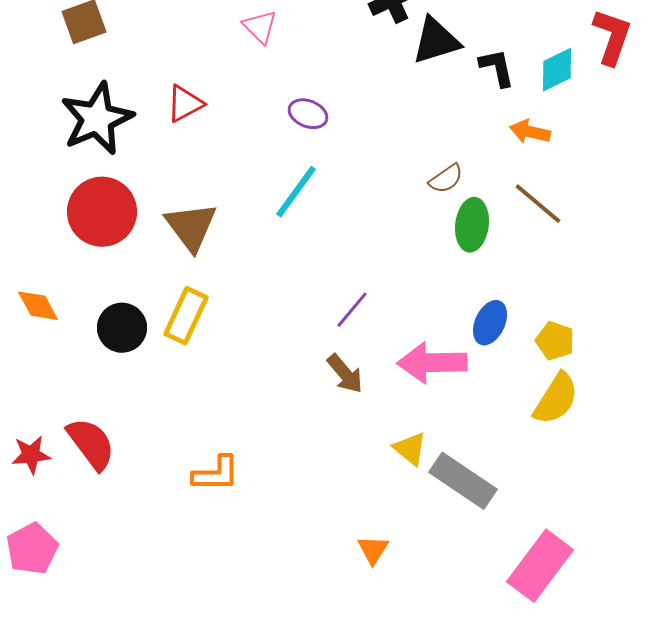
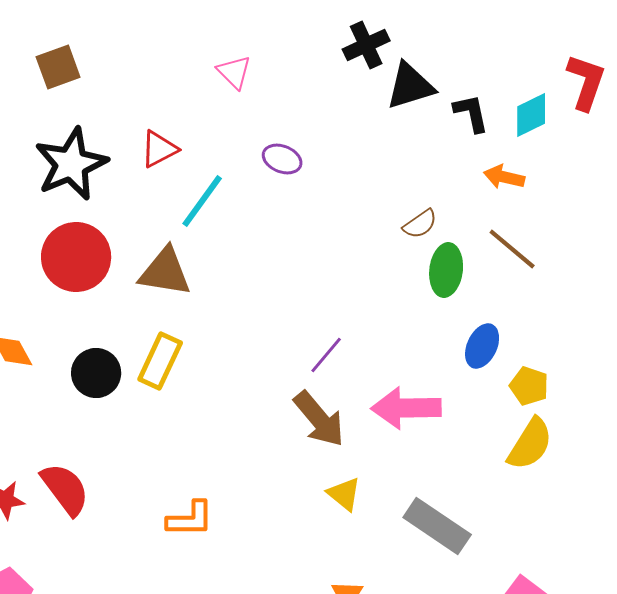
cyan line: (296, 192) -> (202, 201), moved
brown triangle: (191, 227) -> (165, 272), turned -44
blue ellipse: (490, 323) -> (482, 346), moved
brown arrow: (345, 374) -> (319, 419), size x1.4
yellow triangle: (410, 449) -> (344, 494), moved

